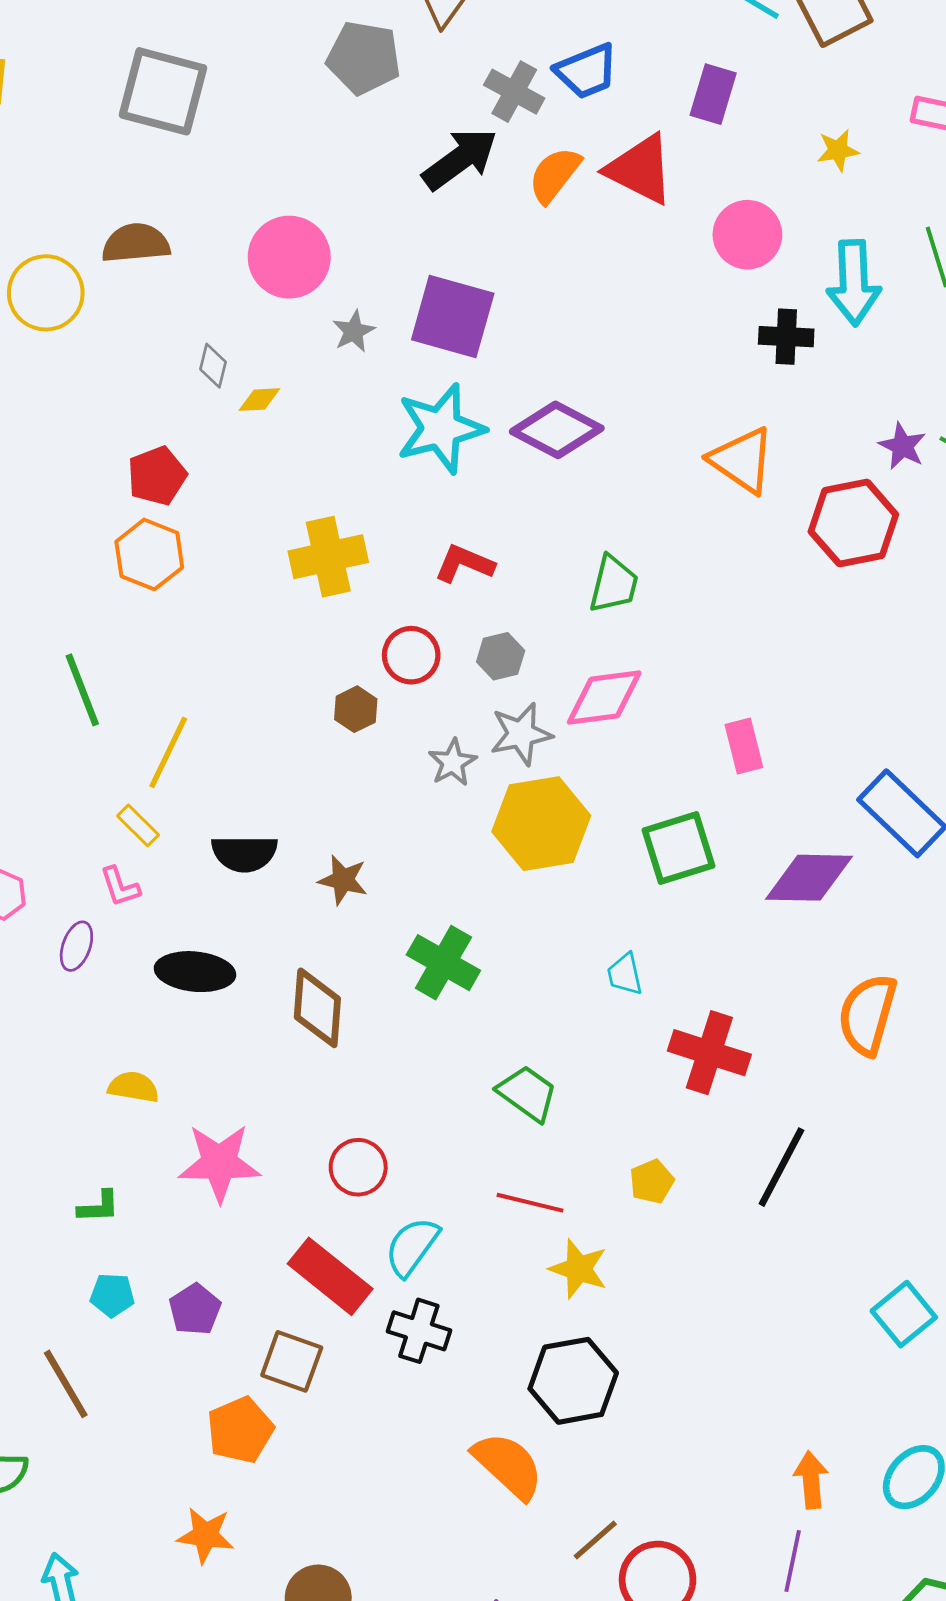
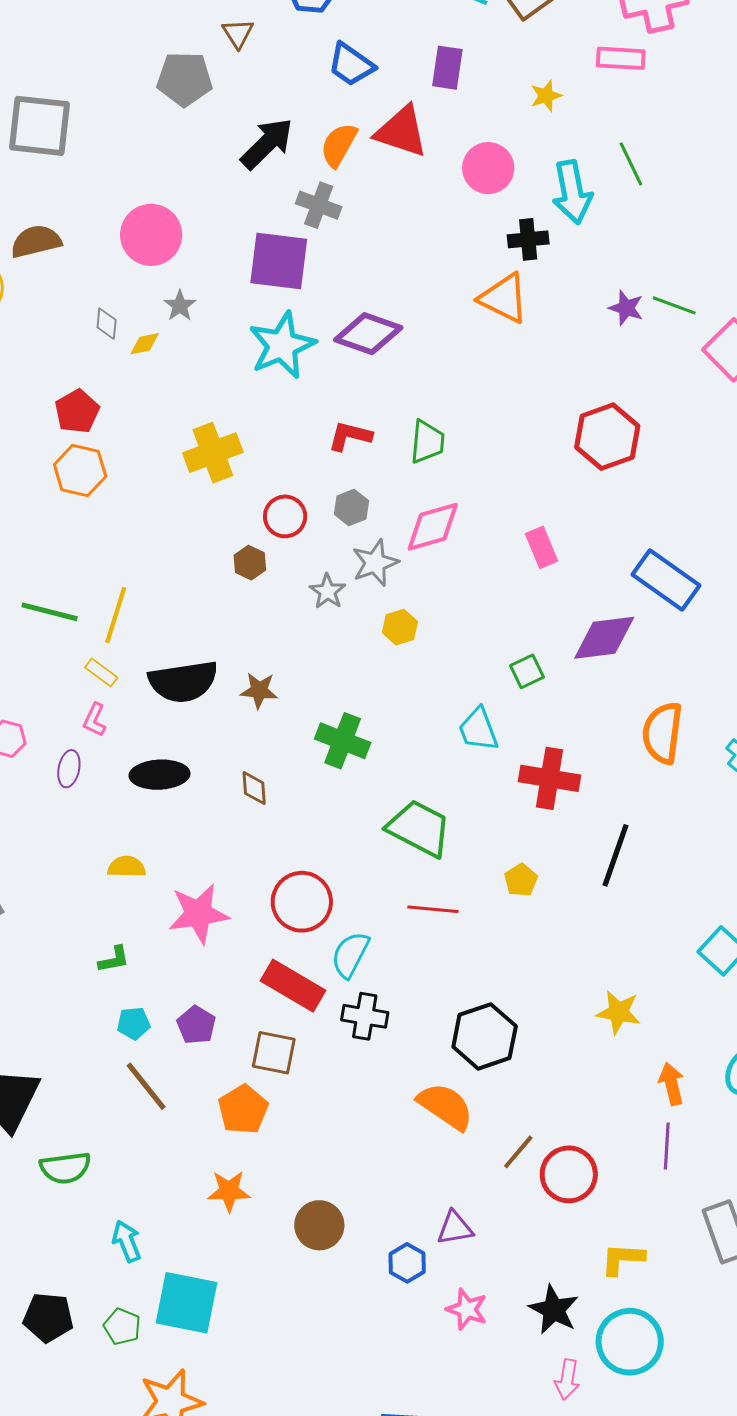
blue trapezoid: (587, 71) -> (351, 65), turned 66
gray cross: (514, 92) -> (319, 205), moved
gray star: (354, 331) -> (180, 306), moved
orange triangle: (742, 460) -> (504, 298), moved
red hexagon: (853, 523) -> (607, 437), moved
red L-shape: (464, 564) -> (350, 436), moved
green line: (82, 690) -> (50, 612), moved, turned -46
yellow hexagon: (541, 824) -> (400, 627), size x0.5
green square: (679, 848) -> (527, 671), moved, size x0.6
black semicircle: (245, 853) -> (183, 682), size x1.4
pink L-shape: (120, 887) -> (95, 720), turned 52
cyan trapezoid: (625, 974) -> (478, 729), size x1.4
brown diamond: (317, 1008) -> (254, 788), size x0.6
green trapezoid: (527, 1093) -> (419, 828), size x1.4
red circle: (358, 1167) -> (302, 902), size x1.4
yellow star: (579, 1269) -> (618, 1012), moved
brown line: (66, 1384) -> (146, 1086), moved

